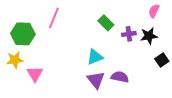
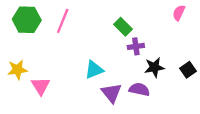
green hexagon: (23, 34) -> (27, 20), moved
purple cross: (129, 34) -> (136, 46), moved
black star: (149, 36) -> (154, 67), moved
cyan triangle: (95, 57) -> (94, 70), moved

